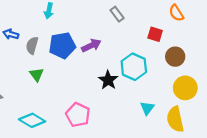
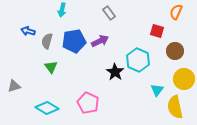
orange semicircle: (176, 13) -> (176, 12), turned 56
gray rectangle: (117, 14) -> (109, 13), moved
cyan triangle: (147, 108) -> (157, 90), moved

